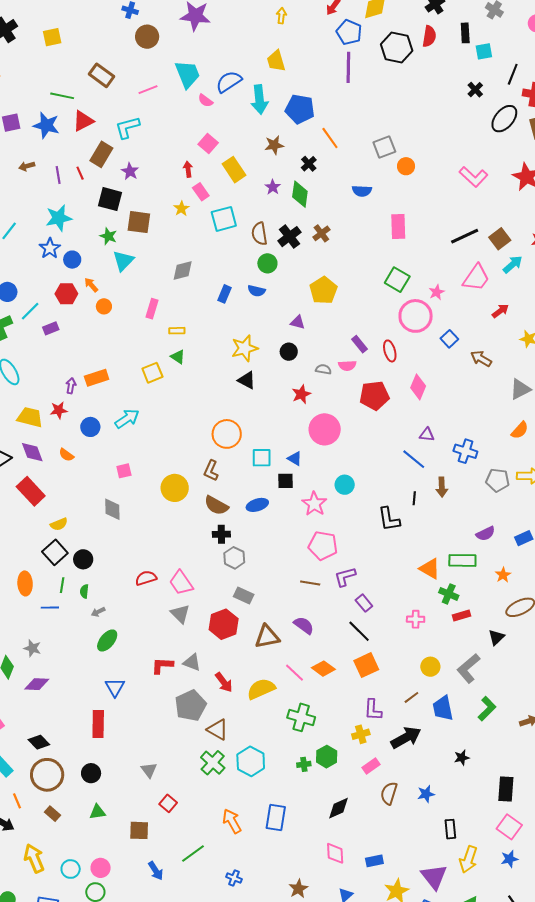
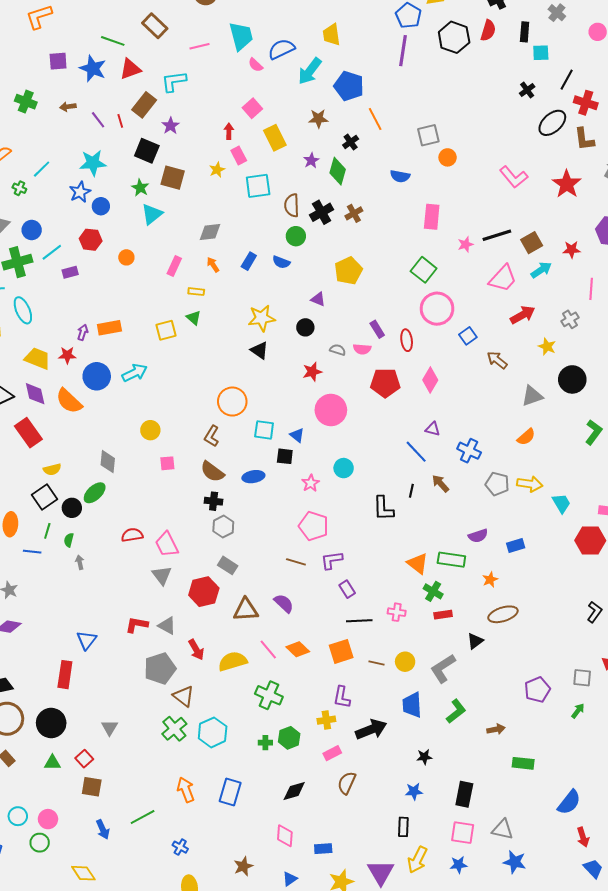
cyan arrow: (259, 100) -> (310, 71), turned 36
purple line: (58, 175) -> (98, 120), turned -36
orange arrow: (91, 285) -> (213, 265), moved
pink star: (437, 292) -> (466, 244), moved
red arrow: (500, 311) -> (523, 315), size x1.4
blue circle: (90, 427) -> (97, 376), size x1.4
orange semicircle: (66, 455) -> (69, 401), size x1.8
pink square: (124, 471) -> (167, 463), moved
brown arrow: (442, 487) -> (440, 483), turned 132
yellow circle: (175, 488) -> (150, 430), moved, size x0.7
pink star: (314, 504) -> (311, 483), size x0.7
gray arrow: (98, 612) -> (80, 562), turned 96
black line: (359, 631) -> (359, 621), moved, turned -55
green ellipse: (107, 641) -> (95, 493), moved
brown line: (411, 697) -> (377, 663), moved, turned 42
black circle: (91, 773) -> (51, 723), size x1.5
blue star: (426, 794) -> (414, 791), moved
red square: (168, 803) -> (84, 759), moved
pink square: (509, 827) -> (463, 833), turned -35

